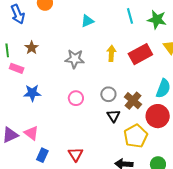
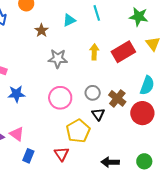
cyan line: (130, 16) -> (97, 13), moved
brown star: (32, 48) -> (42, 30), moved
pink circle: (76, 98) -> (60, 98), size x1.5
yellow pentagon: (136, 136) -> (78, 131), moved

